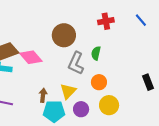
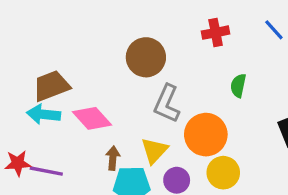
green semicircle: (96, 53) -> (238, 86), moved
pink diamond: (31, 57) -> (92, 118), moved
orange circle: (99, 82) -> (206, 135), size x1.6

